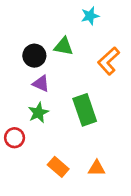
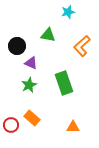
black circle: (34, 56) -> (17, 46), moved
red circle: (15, 138) -> (11, 125), moved
orange rectangle: (58, 167) -> (32, 118), moved

